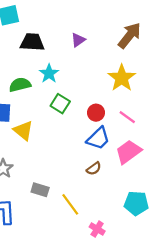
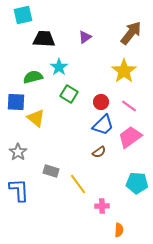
pink cross: (97, 229) -> (102, 206), turned -32

